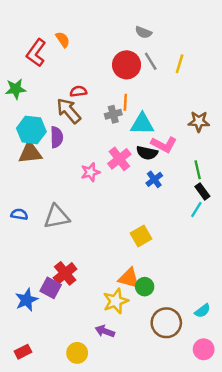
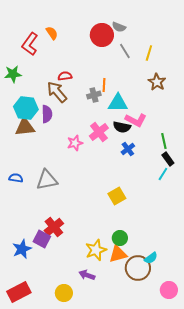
red circle: (127, 65) -> (102, 35), moved
brown star: (199, 122) -> (157, 82), moved, turned 30
orange triangle: (129, 278) -> (118, 254), moved, turned -30
cyan semicircle: (202, 311) -> (151, 258), moved
red rectangle: (23, 352) -> (19, 292), size x1.6

